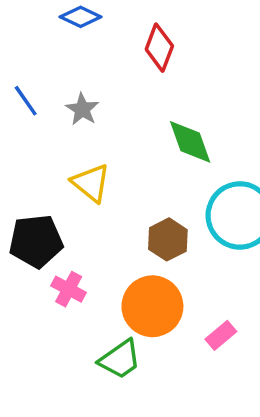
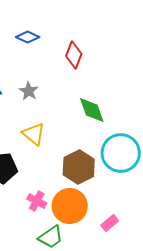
brown hexagon: (168, 239) -> (79, 167), size x1.4
pink cross: (69, 289) -> (37, 201), moved

